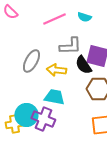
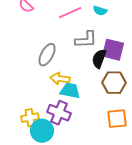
black semicircle: (83, 65) -> (99, 59), turned 54
yellow arrow: (56, 70) -> (60, 79), moved
cyan circle: (26, 115) -> (42, 131), moved

